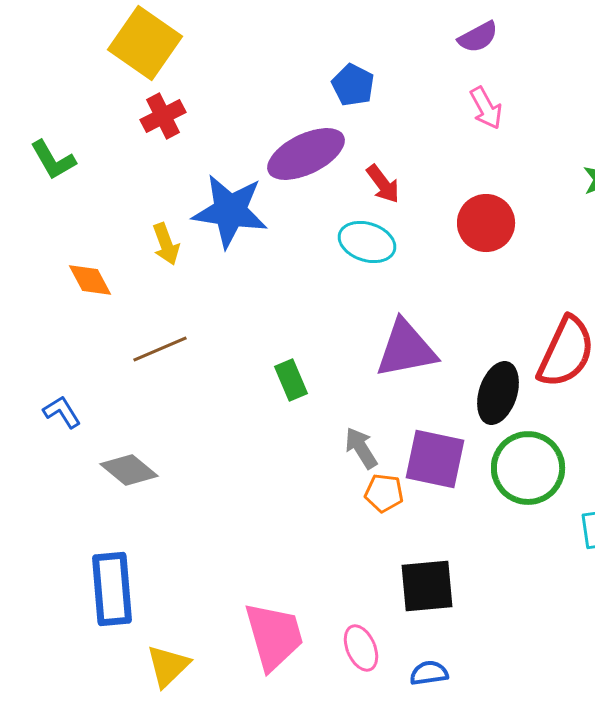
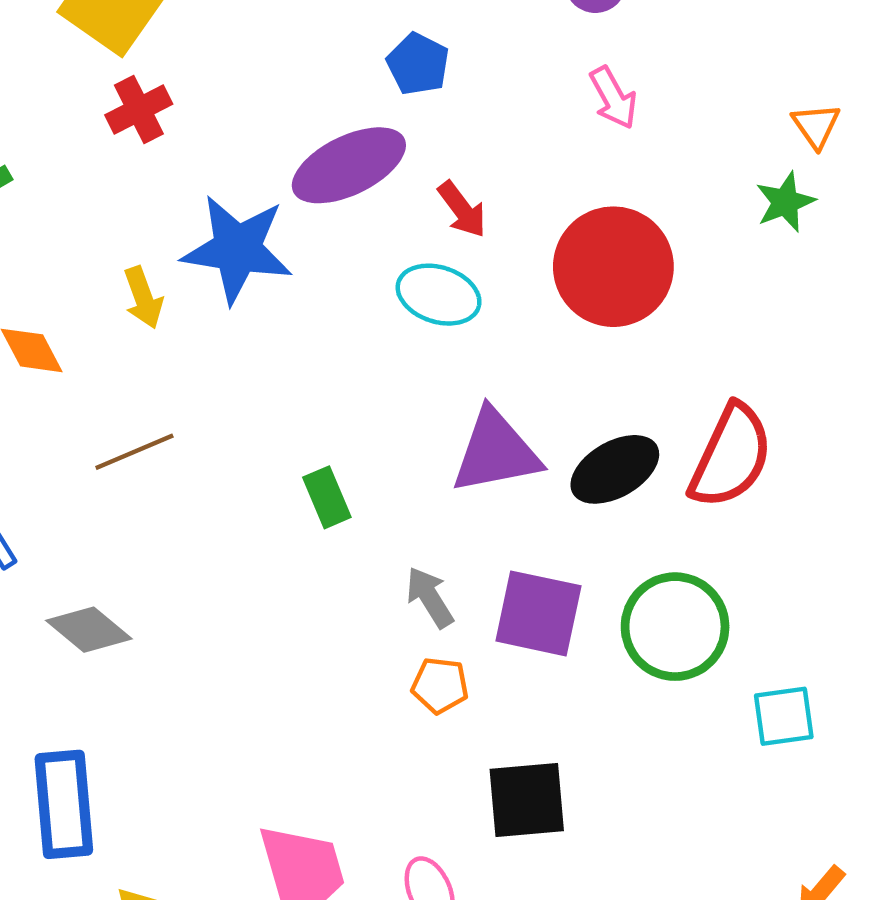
red circle: (486, 223) -> (613, 267), size x1.4
black ellipse: (498, 393) -> (615, 469), moved, turned 42
orange pentagon: (384, 493) -> (440, 685), moved

